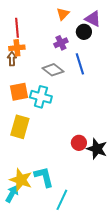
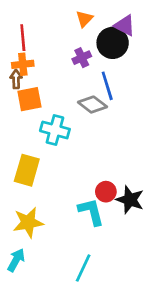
black circle: (84, 32) -> (113, 43), size x1.5
gray diamond: (53, 70) -> (92, 105), moved
orange square: (19, 92) -> (29, 99), moved
cyan L-shape: (44, 177) -> (91, 212), moved
yellow star: (21, 180) -> (28, 222), moved, turned -30

